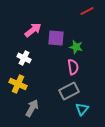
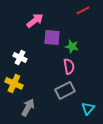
pink arrow: (33, 30) -> (35, 20), moved
cyan triangle: (82, 109) -> (88, 108), moved

